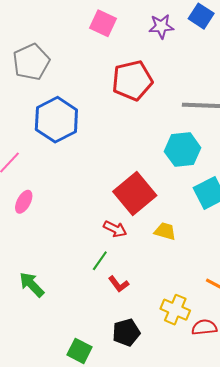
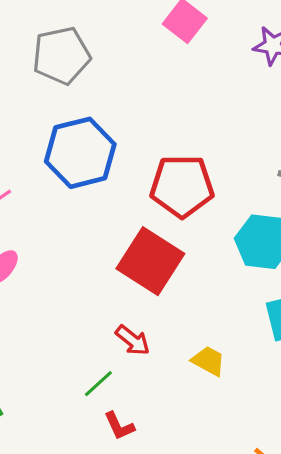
red pentagon: (132, 81) -> (182, 186), moved
red square: (135, 193) -> (150, 261), moved, turned -30

